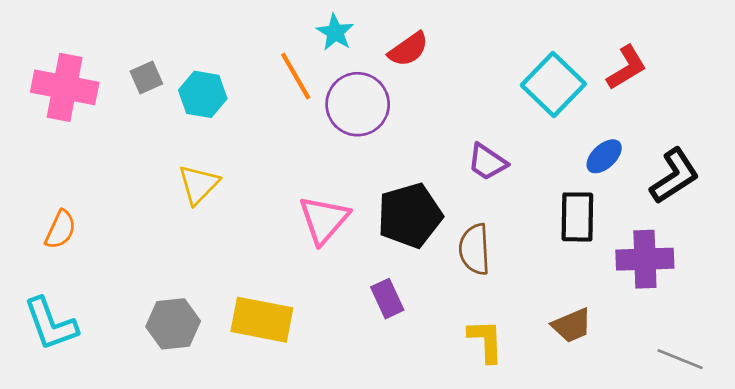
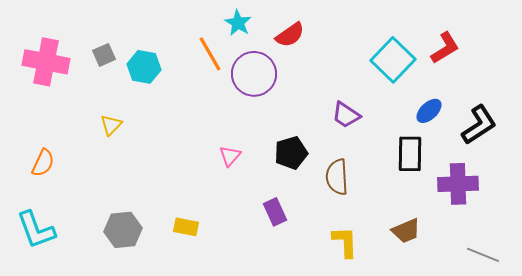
yellow triangle: (199, 184) -> (111, 125), moved, size x0.7
black pentagon: (410, 215) -> (291, 153), size x0.7
pink triangle: (324, 220) -> (230, 156), size x0.6
yellow rectangle: (262, 320) -> (186, 227), size x0.6

